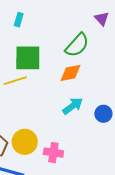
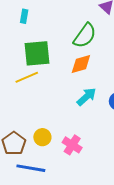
yellow circle: (25, 142) -> (42, 137), size x0.7
pink cross: (53, 153) -> (72, 145), turned 30

